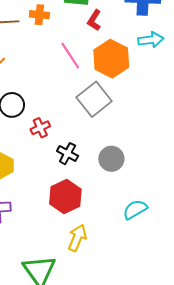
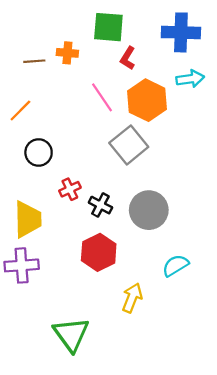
red cross: (40, 128) -> (70, 189), moved
gray circle: (111, 159) -> (149, 210), size x1.4
yellow arrow: (77, 238) -> (132, 298), moved

